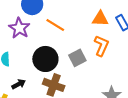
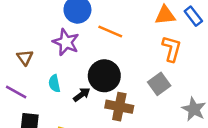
gray square: (77, 58) -> (159, 84), moved
black arrow: (19, 84) -> (82, 95), moved

